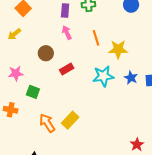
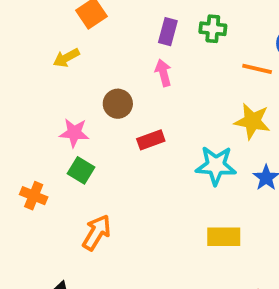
orange line: (96, 38) -> (257, 69), moved, turned -70
pink star: (16, 73) -> (74, 133), moved
yellow rectangle: (70, 120) -> (224, 237), moved, turned 36
orange arrow: (47, 123) -> (97, 232), turned 54

